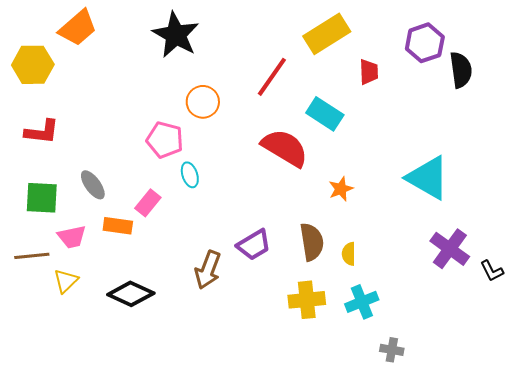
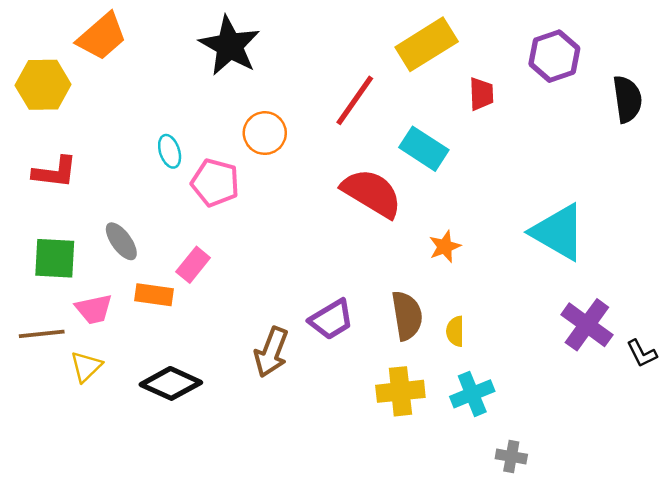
black semicircle: (461, 70) -> (627, 99), moved
cyan ellipse: (190, 175) -> (170, 151), moved

